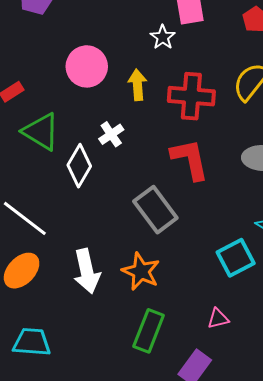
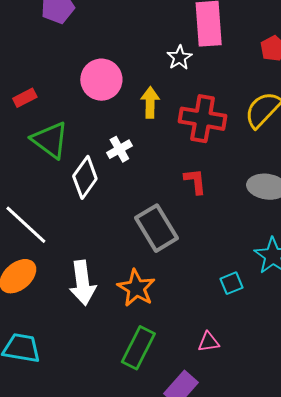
red L-shape: (190, 159) -> (195, 181), size x0.6
cyan square: (236, 258) -> (232, 283), size x0.6

